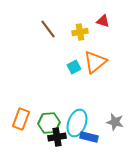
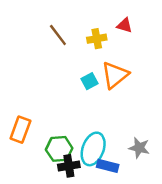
orange rectangle: (21, 119) -> (20, 130), moved

